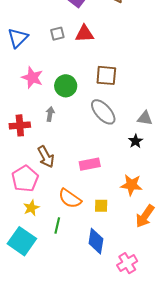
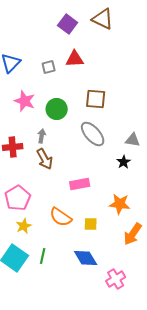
gray square: (57, 34) -> (49, 67), moved
brown arrow: (46, 157) -> (45, 159), moved
green line: (57, 226) -> (43, 256), moved
blue diamond: (96, 241) -> (86, 258), turned -40

